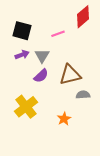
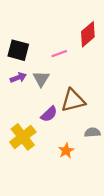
purple semicircle: (41, 76) -> (49, 114), moved
gray semicircle: (83, 95) -> (92, 132), moved

